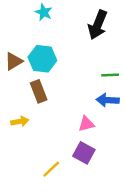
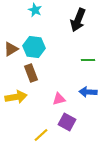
blue arrow: (108, 100) -> (88, 92), moved
yellow arrow: (20, 121) -> (16, 97), size x1.5
pink triangle: (86, 124) -> (59, 99), moved

